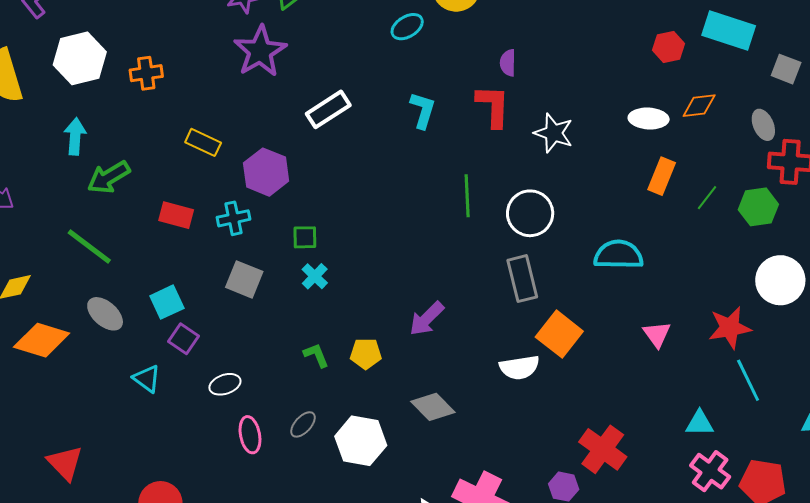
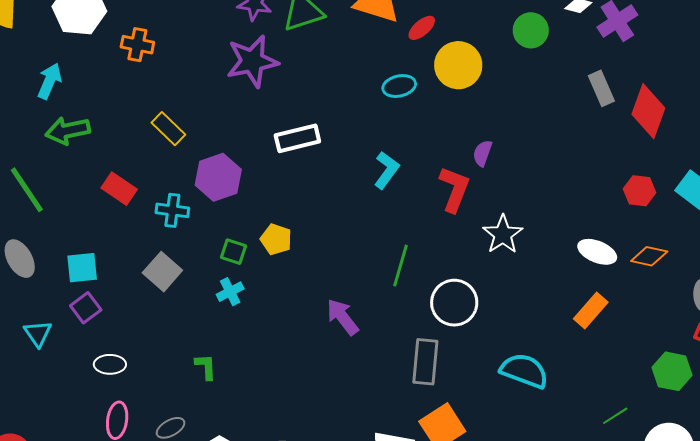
green line: (707, 198) -> (615, 416), moved
purple arrow: (427, 319) -> (343, 317), moved, turned 78
yellow pentagon: (366, 354) -> (276, 239), moved

